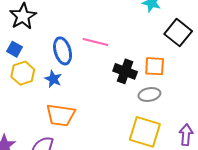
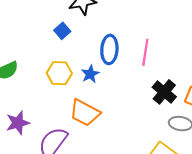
pink line: (95, 42) -> (145, 52), turned 65
yellow hexagon: (23, 73) -> (59, 73), moved

